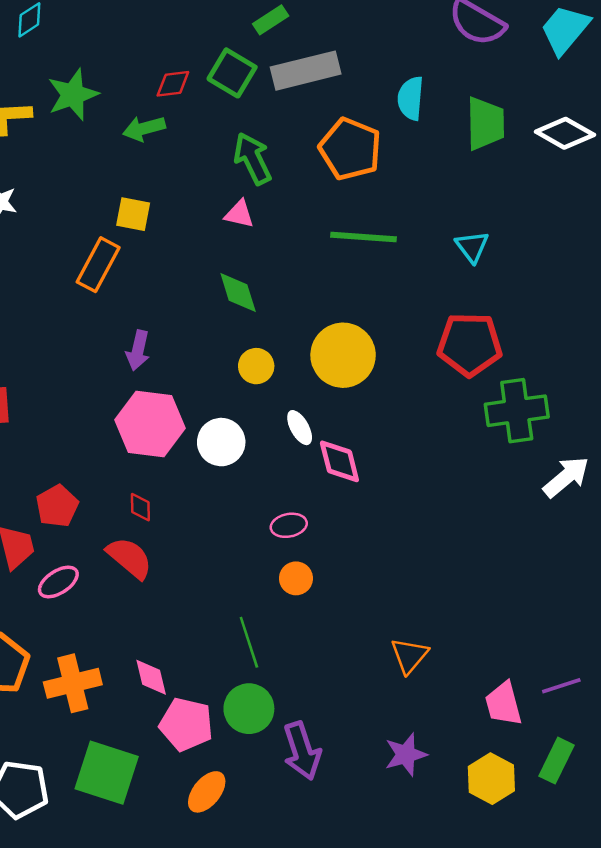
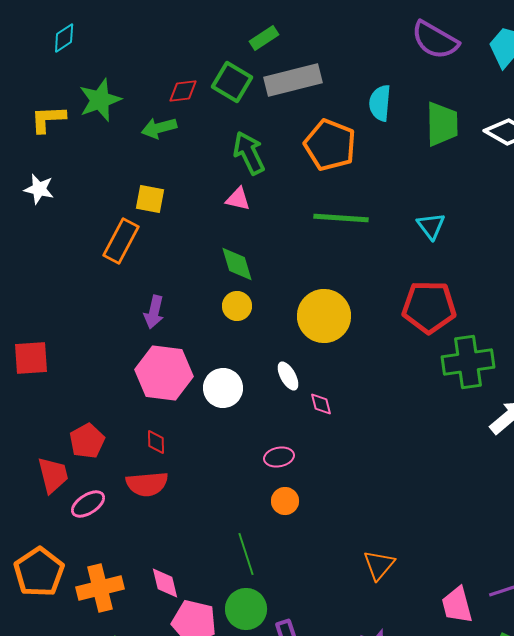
yellow circle: (256, 366) -> (237, 306), moved
pink diamond: (339, 461) -> (321, 404), size x0.6
red semicircle: (130, 558) -> (147, 484), turned 135

